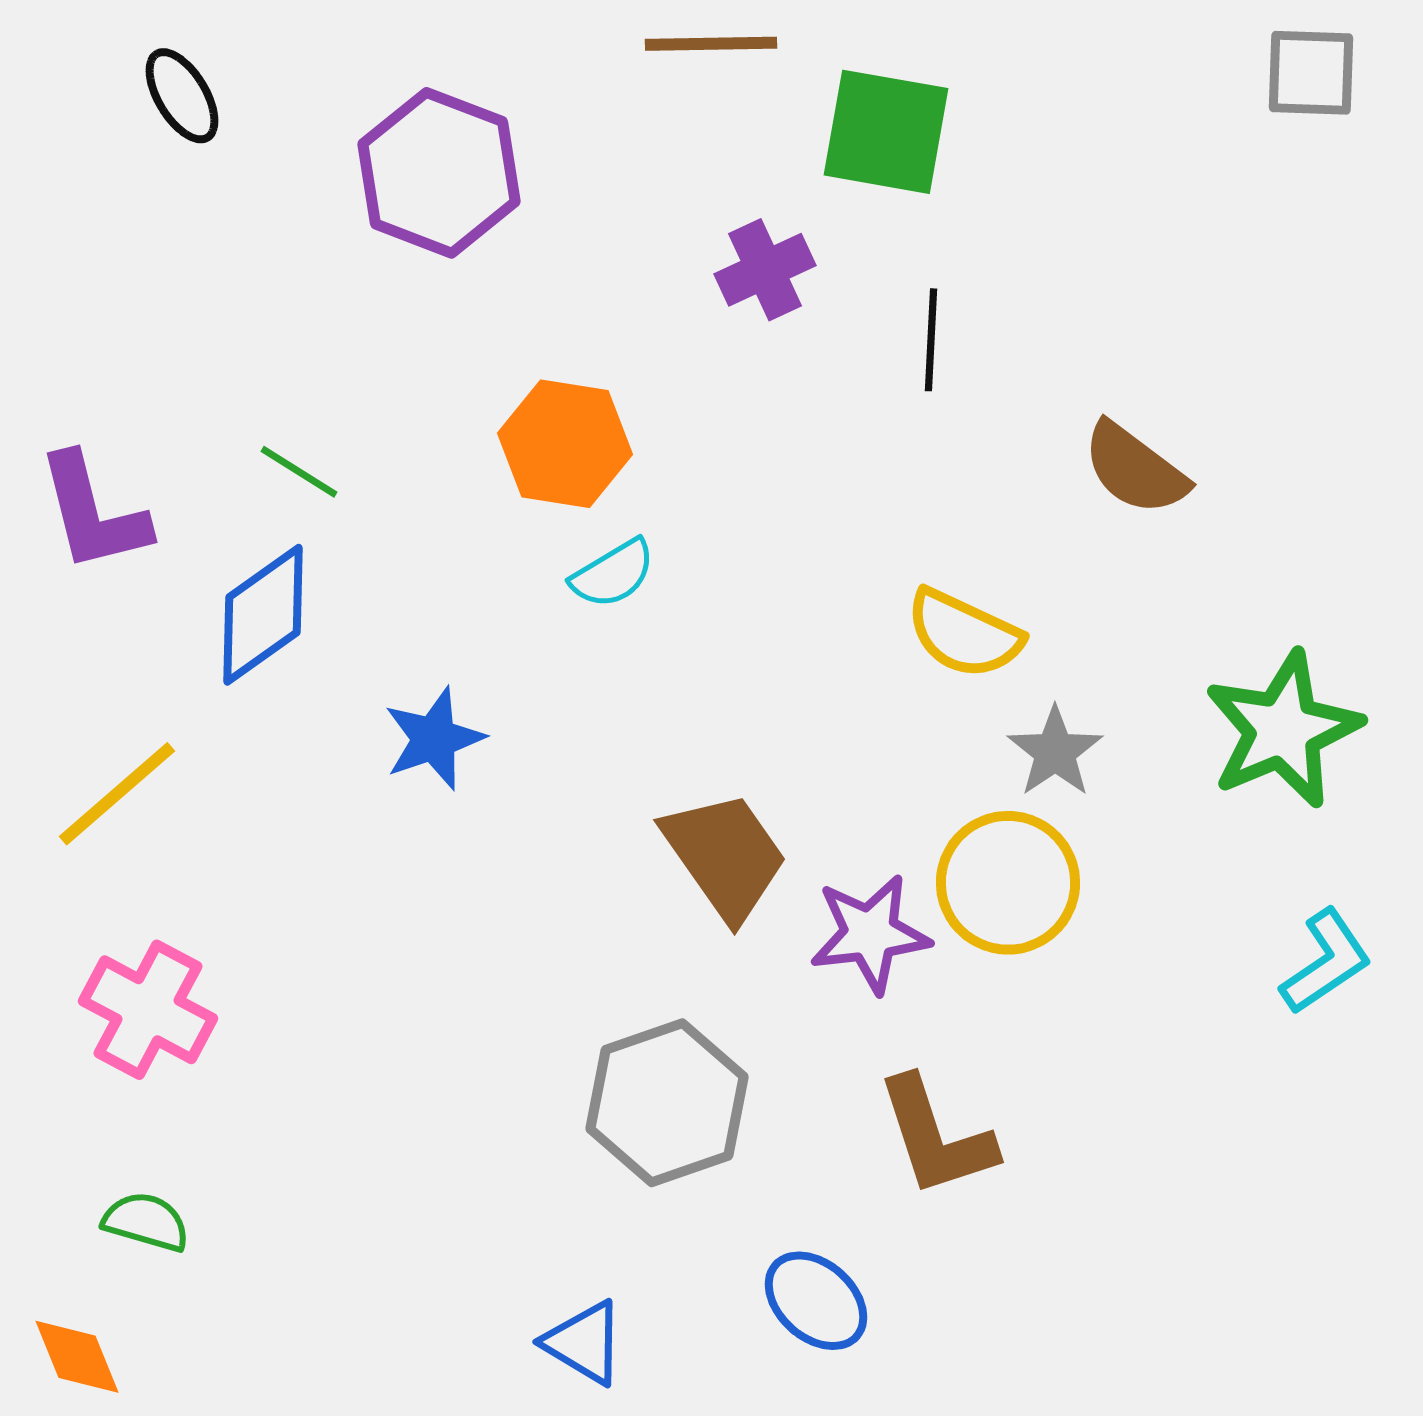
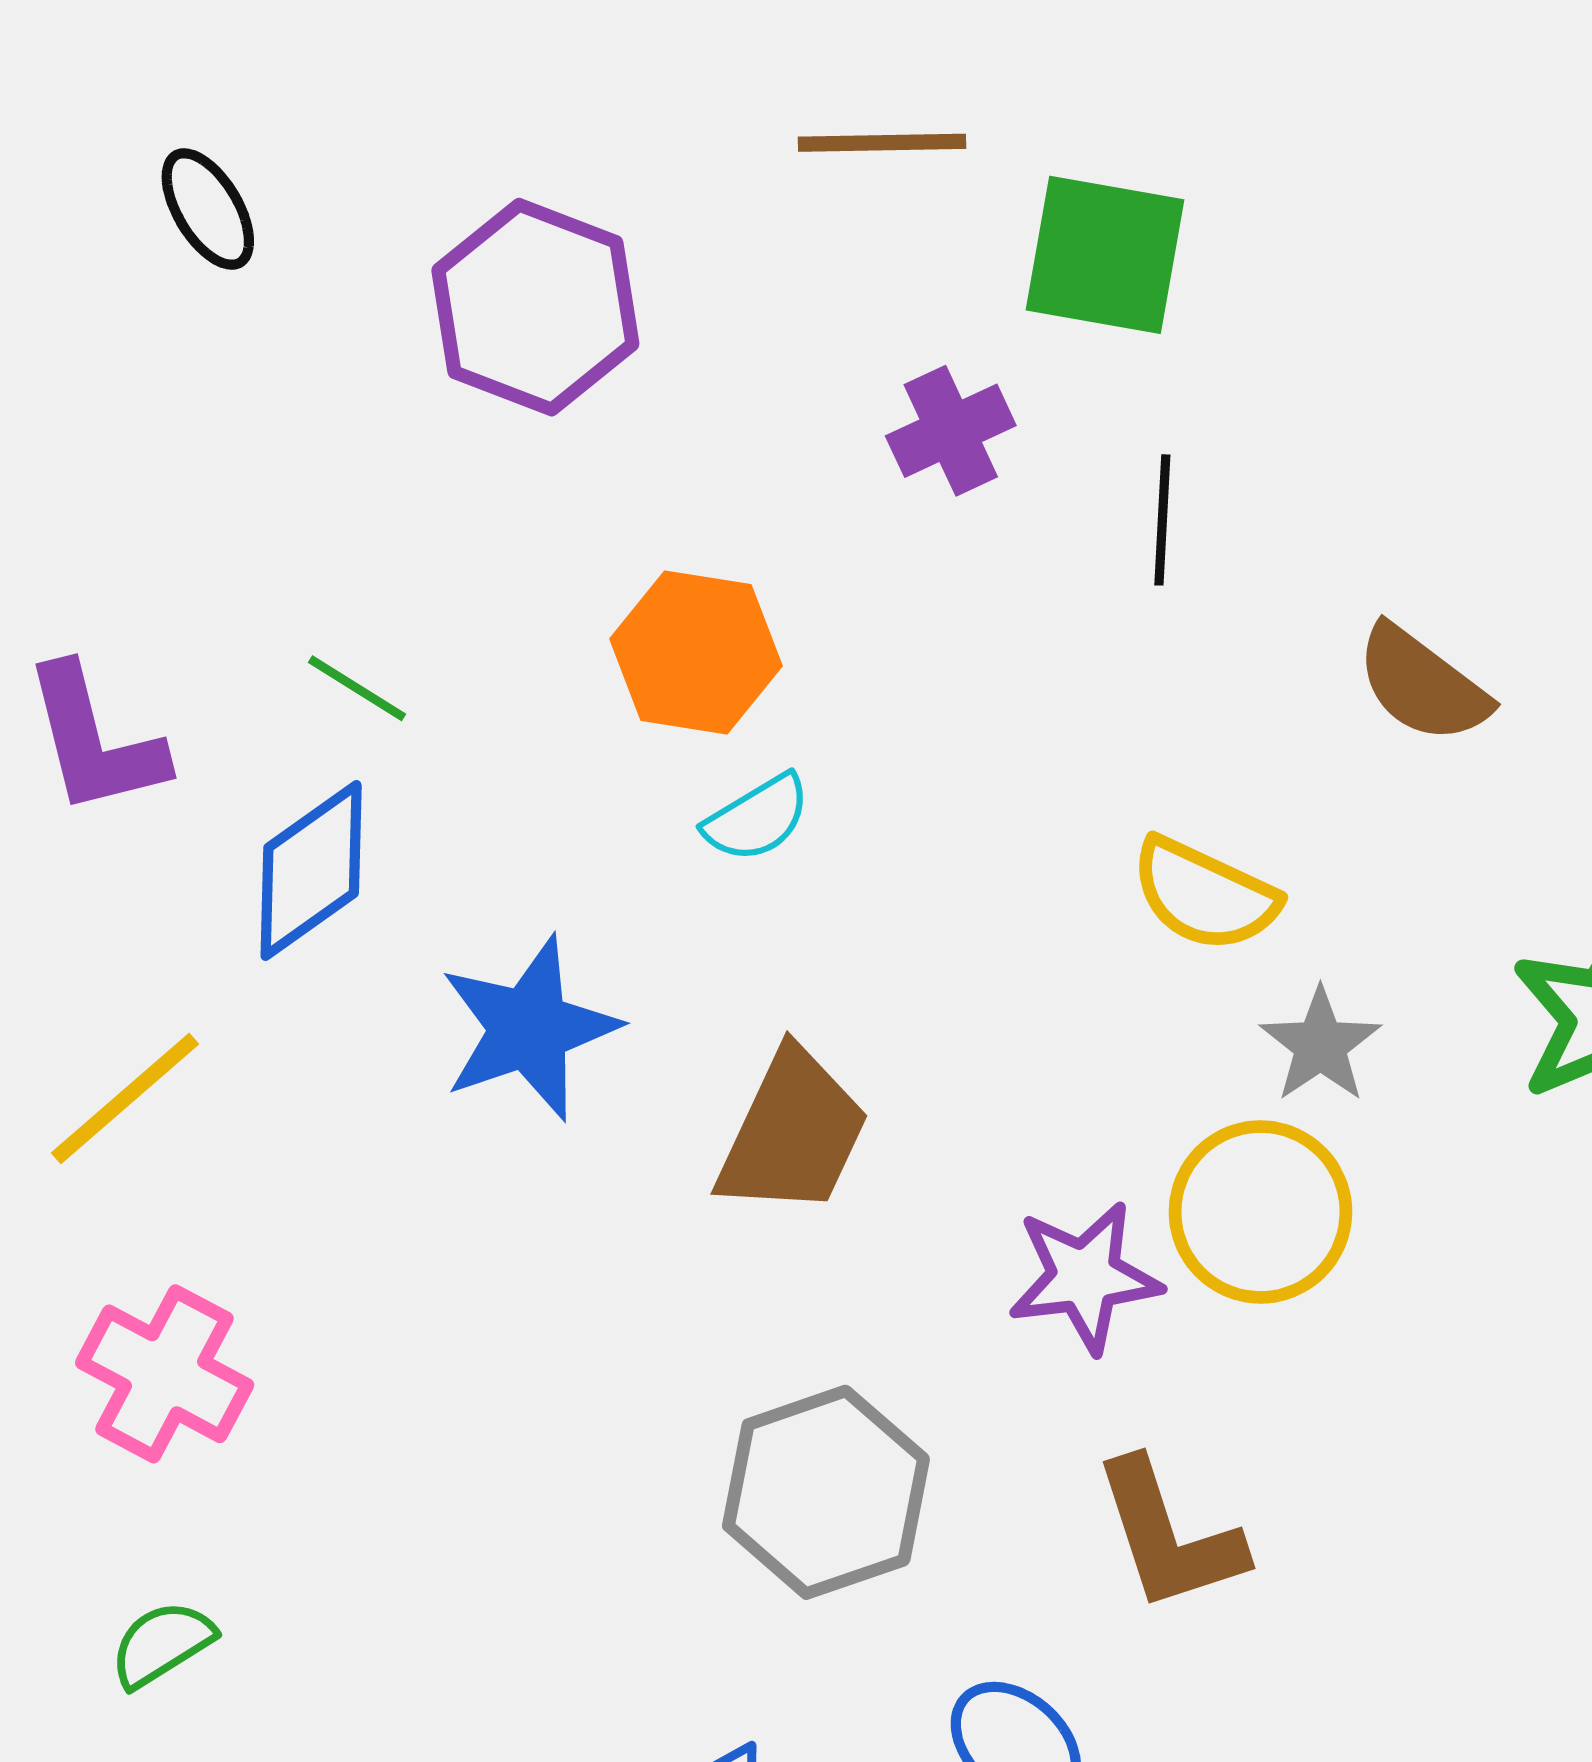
blue star: (434, 739) -> (529, 1028), size x1.4
brown trapezoid: (725, 856) -> (793, 1133), moved, turned 60
green semicircle: (146, 1222) -> (162, 1644), turned -48

